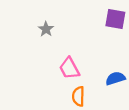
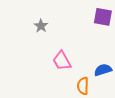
orange semicircle: (78, 96) -> (83, 86), moved

